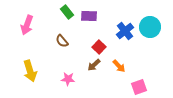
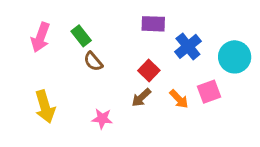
green rectangle: (67, 12) -> (81, 36), moved
purple rectangle: (89, 16) -> (153, 24), moved
cyan circle: (150, 27) -> (235, 57), moved
pink square: (139, 87) -> (209, 92), moved

